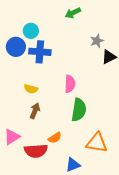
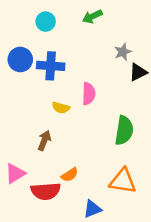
cyan circle: (31, 31) -> (46, 22), moved
pink semicircle: (70, 84) -> (89, 94), moved
yellow semicircle: (31, 89) -> (61, 108), moved
green semicircle: (79, 110) -> (124, 130), moved

